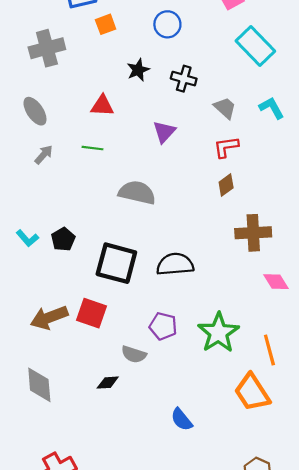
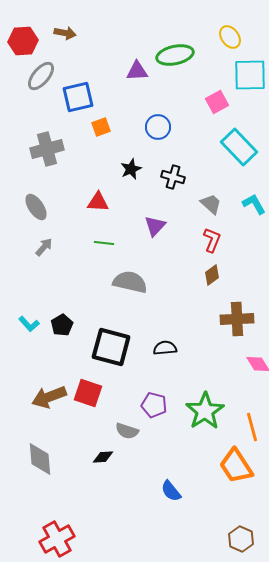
red L-shape: (226, 147) -> (212, 240), turned 120
green line: (93, 148) -> (104, 243), moved
black semicircle: (175, 264) -> (165, 348), size x0.7

